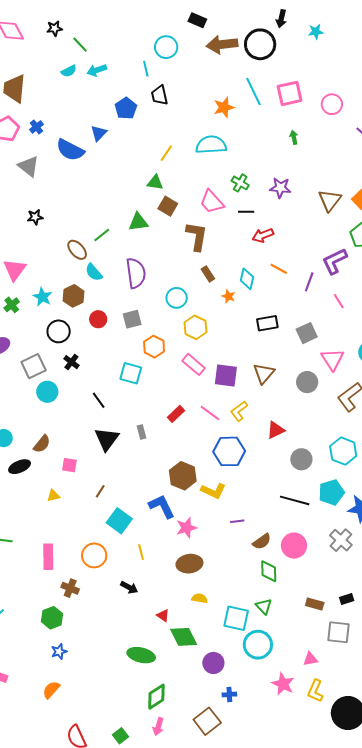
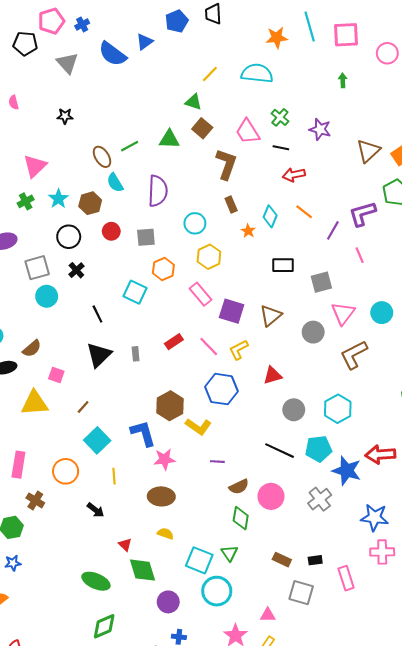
yellow triangle: (53, 496) -> (35, 403), size x2.0

